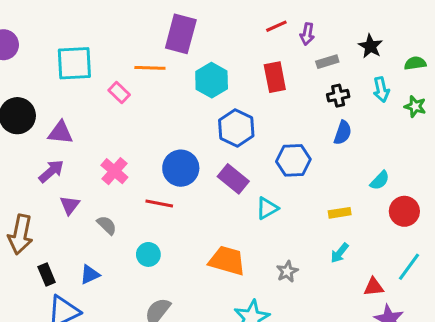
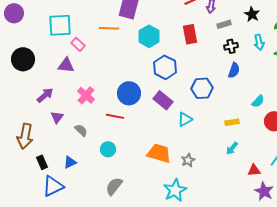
pink rectangle: (119, 93) -> (78, 44), moved
purple triangle: (60, 133) -> (66, 65), moved
gray star: (287, 271) -> (188, 160), moved

